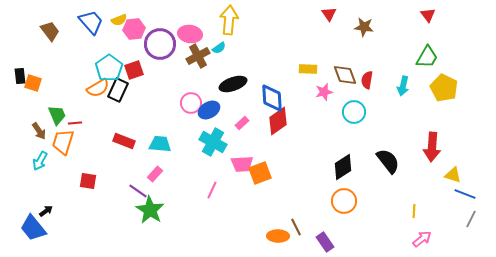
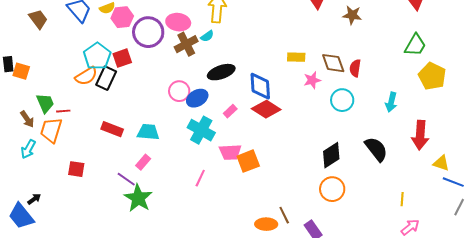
cyan arrow: (403, 86) -> (391, 102), moved
red diamond: (278, 121) -> (266, 109), turned 68

